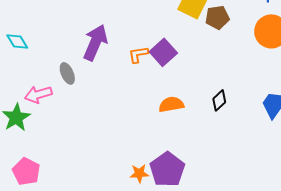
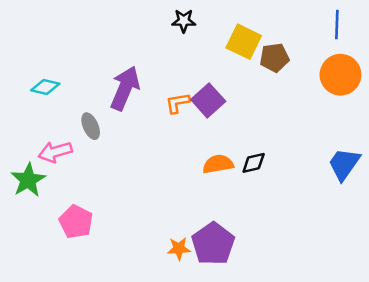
cyan diamond: (17, 41) -> (45, 87), moved, turned -45
black diamond: (219, 100) -> (254, 163), moved, turned 30
pink pentagon: (26, 171) -> (76, 222), moved

